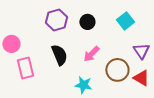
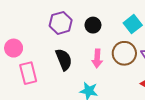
pink arrow: (91, 54) -> (97, 59), turned -42
brown circle: (117, 70) -> (124, 53), moved

